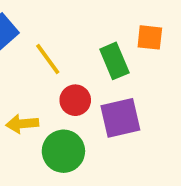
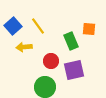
yellow line: (48, 59) -> (38, 26), moved
yellow arrow: (22, 124) -> (24, 47), moved

